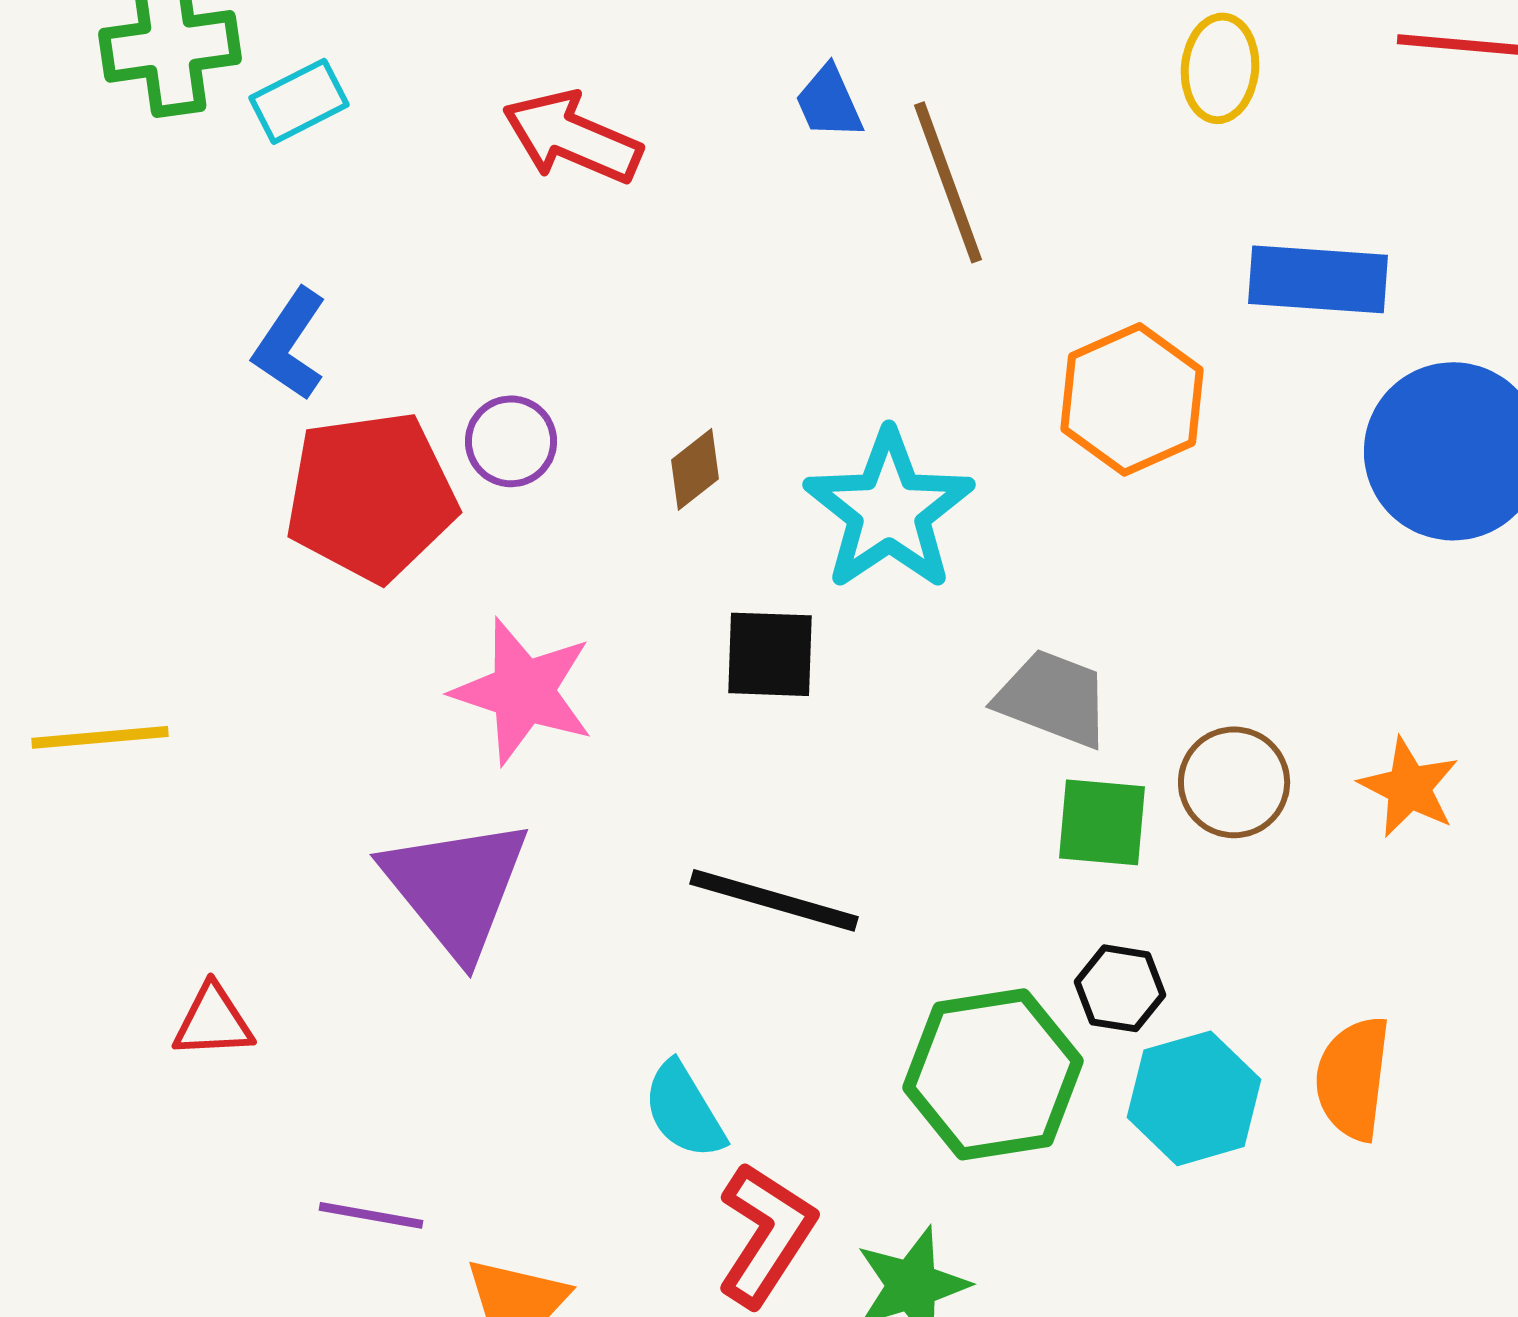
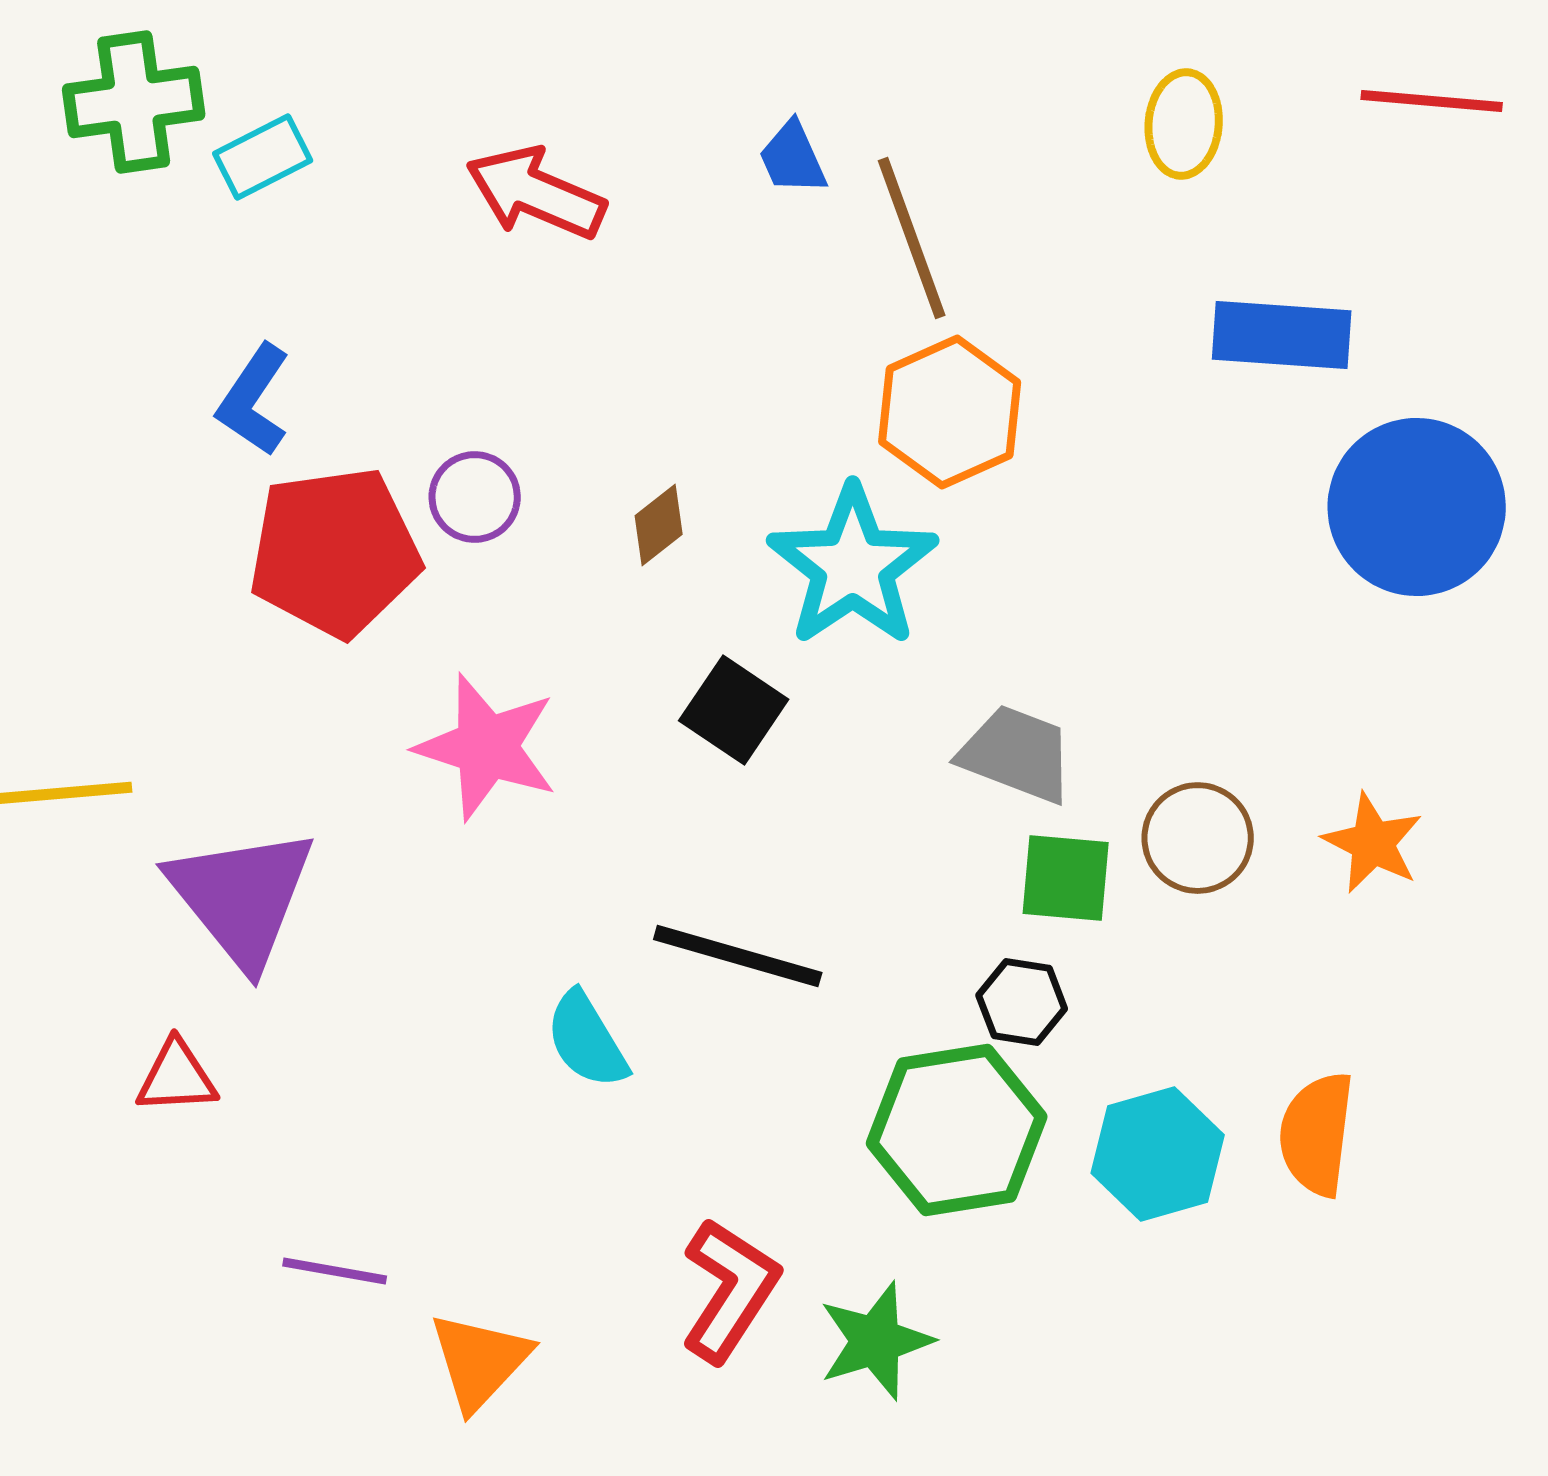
orange hexagon: (1132, 399) -> (950, 412), moved
black square: (770, 654) -> (734, 710), turned 32
purple triangle: (456, 887) -> (242, 897), moved
black hexagon: (1120, 988) -> (1022, 1002), moved
cyan semicircle: (684, 1110) -> (587, 1040), moved

